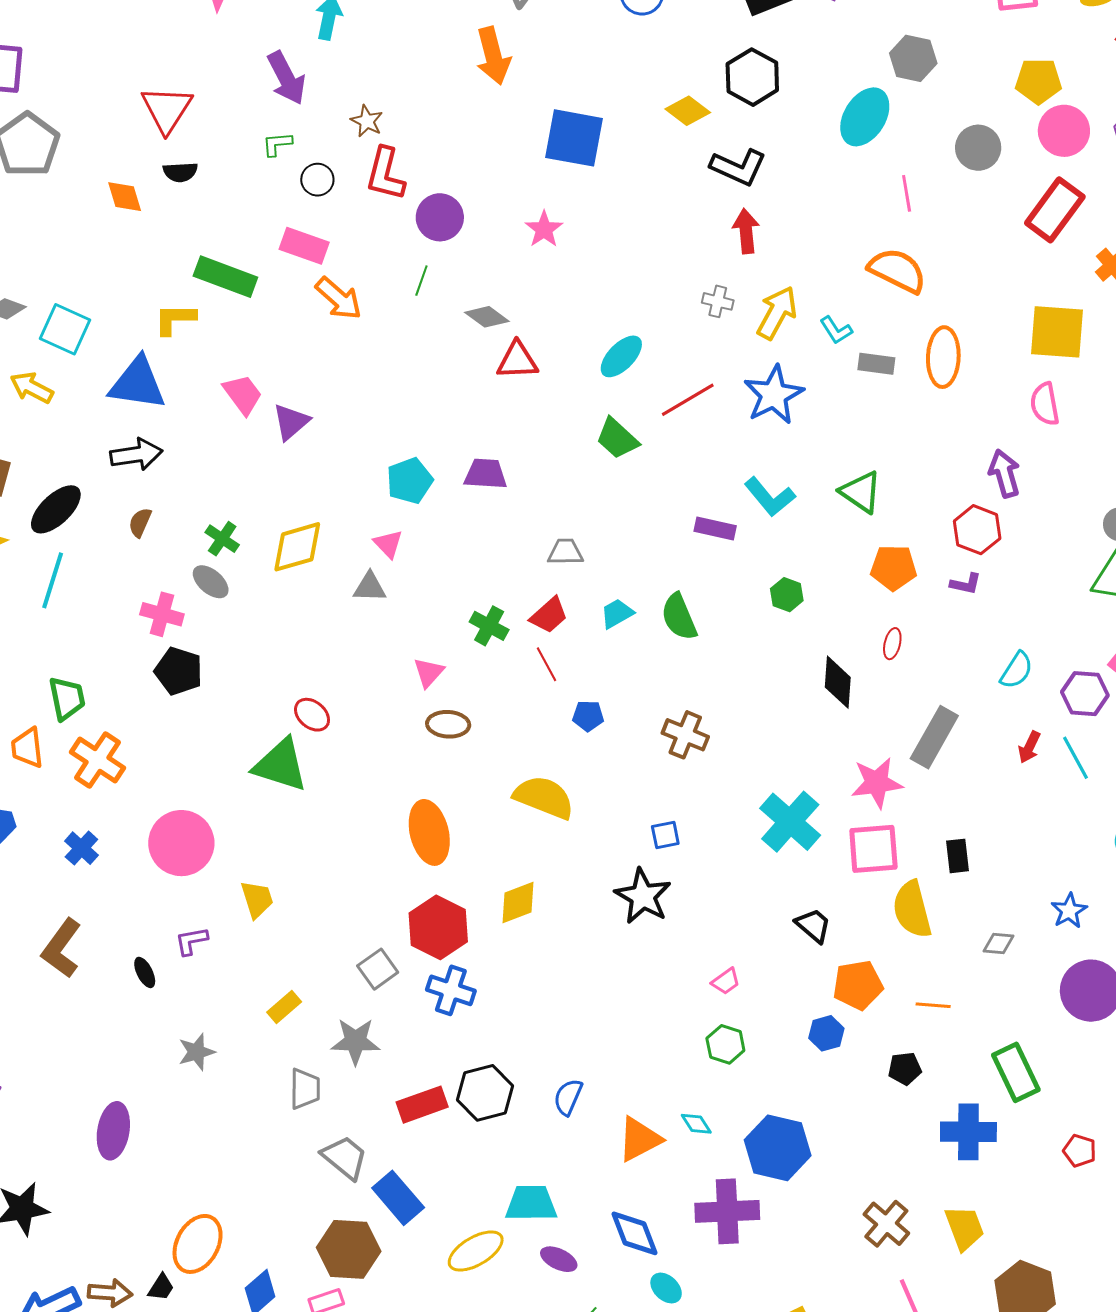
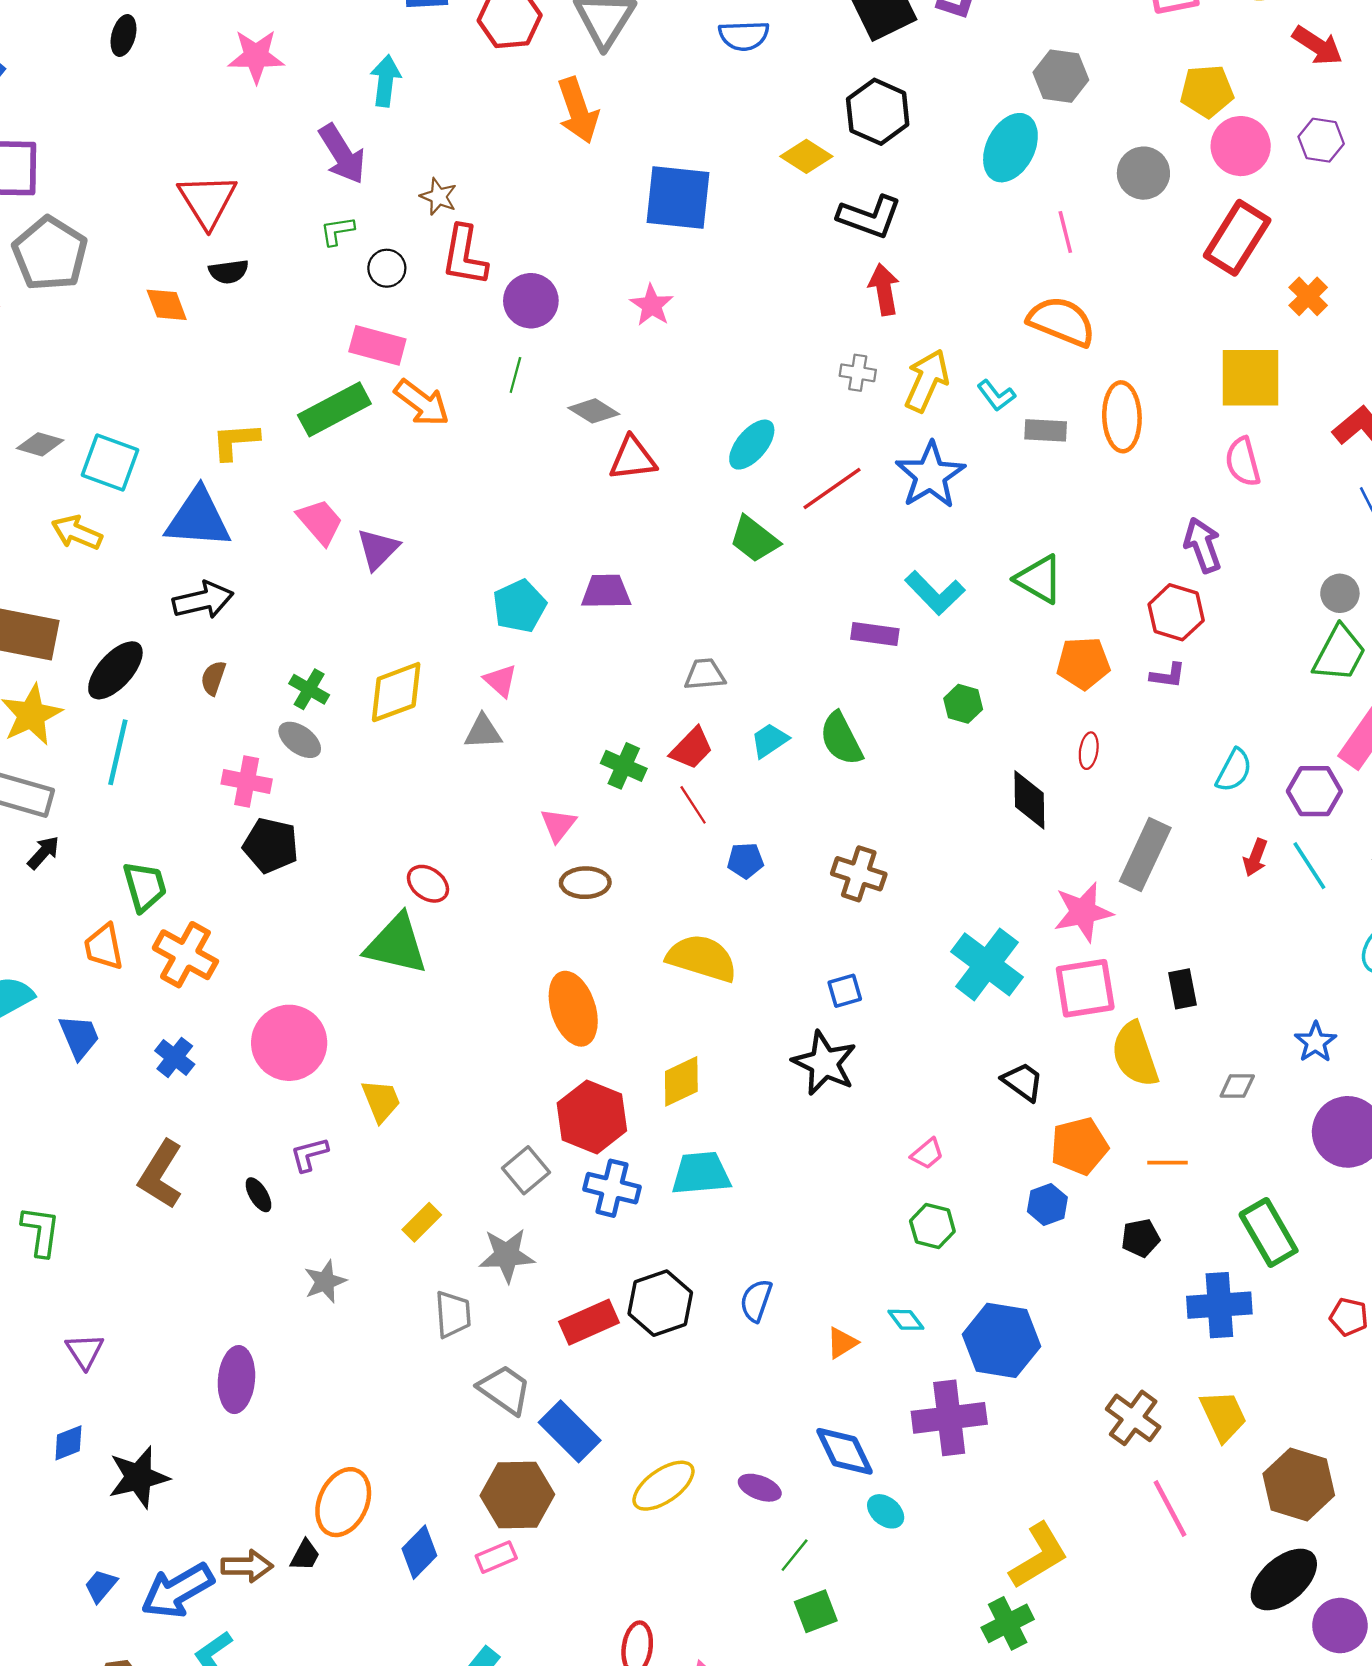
green rectangle: (225, 277) -> (334, 409), moved, turned -44
orange triangle: (639, 1139) -> (842, 1343), size x0.6
cyan trapezoid: (531, 1203) -> (701, 1173), moved

